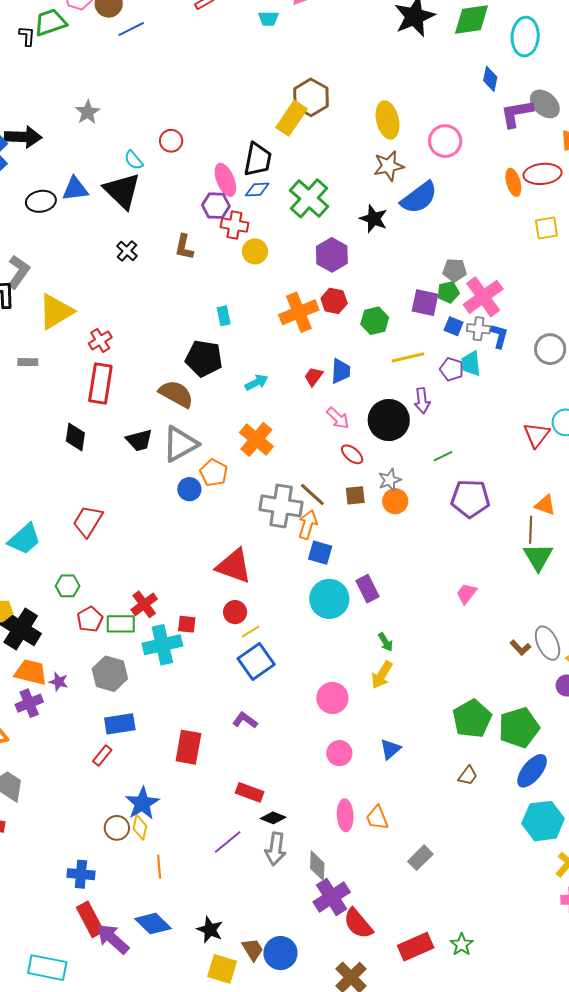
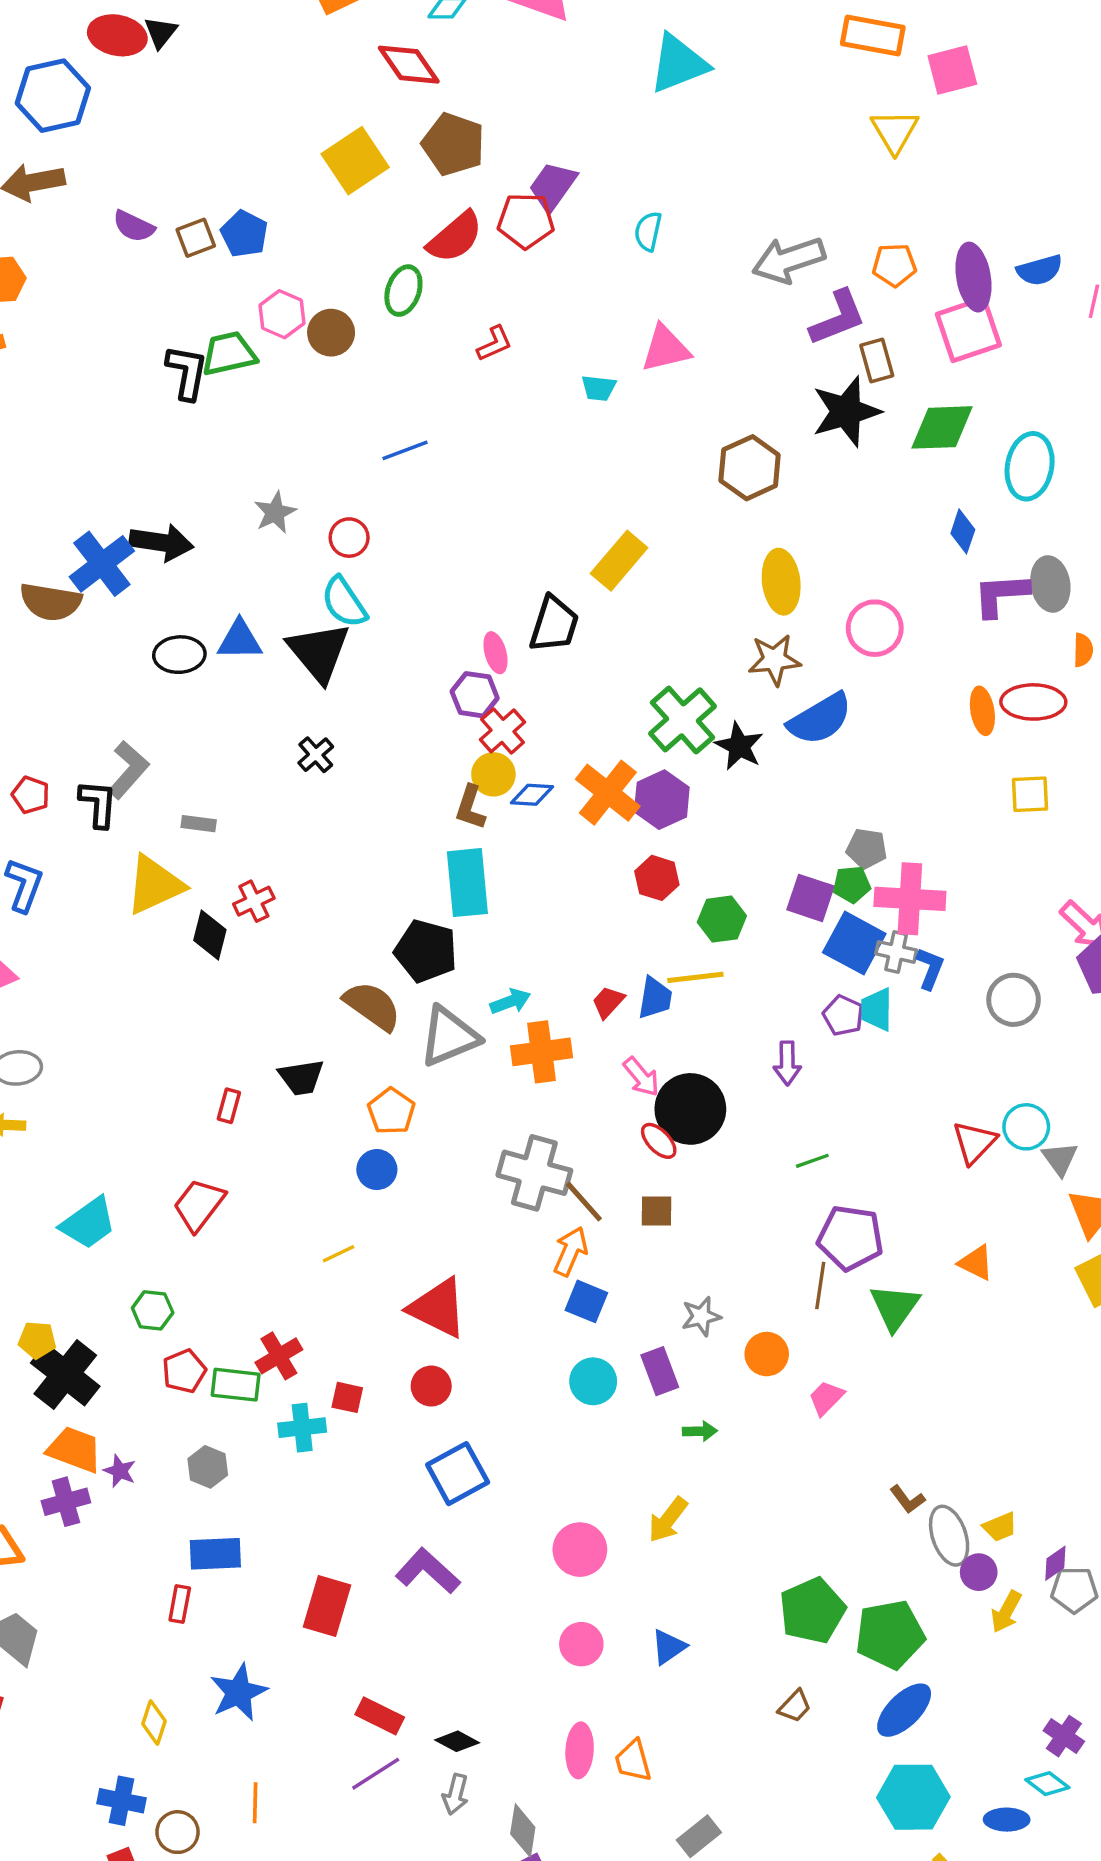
blue line: (131, 29) -> (405, 450), moved
black L-shape: (27, 36) -> (187, 372), size x1.6
brown hexagon: (311, 97) -> (750, 468), moved
gray ellipse: (545, 104) -> (1050, 584), turned 32
red circle: (171, 141) -> (349, 538), moved
cyan semicircle: (134, 160) -> (344, 602), size x1.5
pink ellipse: (225, 180) -> (496, 653), size x0.7
blue diamond: (257, 189) -> (532, 795), moved
green cross: (309, 198) -> (682, 720), moved
red cross: (234, 225) -> (503, 731), turned 32
brown L-shape: (184, 247) -> (470, 807), moved
yellow circle: (255, 251) -> (493, 774), moved
pink cross: (483, 297) -> (910, 899), turned 33
yellow triangle: (56, 312) -> (155, 885), moved
orange cross: (299, 312) -> (608, 793), moved, turned -36
cyan rectangle: (224, 316) -> (467, 883), size x2.0
blue square: (454, 326) -> (854, 943), size x1.8
yellow line: (408, 357) -> (695, 977), moved
gray rectangle: (28, 362) -> (199, 824), moved
red rectangle: (100, 383) -> (229, 1106), moved, size x0.5
black circle: (389, 420) -> (690, 1109), moved
black diamond: (75, 437) -> (210, 935), moved
orange cross: (256, 439) -> (542, 1052), moved, turned 36
gray triangle: (180, 444) -> (449, 1036), moved
orange pentagon: (214, 473) -> (391, 1111), moved
gray star: (390, 480) -> (701, 1316), moved
orange circle: (395, 501) -> (767, 1354), moved
gray cross: (281, 506) -> (534, 1173), moved
brown line: (531, 530) -> (820, 1285), moved
green triangle: (538, 557) -> (895, 1307), moved
cyan circle: (329, 599) -> (593, 1381), size x0.7
yellow line: (251, 631) -> (338, 1254), moved
green arrow: (385, 642) -> (700, 1431), moved, turned -66
gray ellipse: (547, 643) -> (949, 1536), moved
cyan cross: (162, 645) -> (302, 1428), size x0.7
gray hexagon: (110, 674) -> (208, 1467), size x0.7
purple L-shape: (245, 720) -> (428, 1571), size x1.5
red rectangle: (102, 756) -> (180, 1604), turned -35
red rectangle: (250, 792) -> (380, 1716), moved
yellow diamond: (140, 827) -> (154, 1723), moved
brown circle: (117, 828) -> (178, 1832), moved
gray arrow: (275, 849) -> (455, 1794), size x0.7

